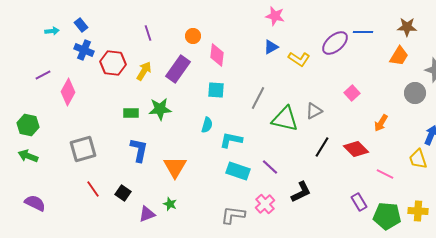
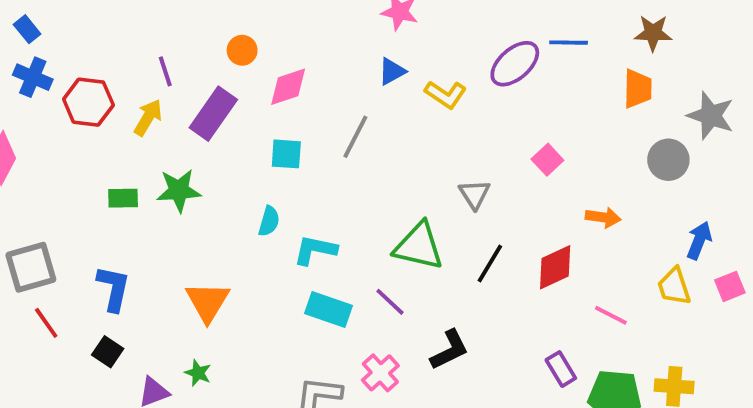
purple line: (148, 33) -> (165, 71), moved
pink diamond: (217, 55) -> (288, 87), turned 65
orange trapezoid: (399, 56) -> (638, 89), turned -30
gray line: (258, 98) -> (355, 137), moved
gray triangle: (314, 111) -> (474, 194), turned -36
green triangle: (285, 119) -> (419, 246), moved
orange arrow: (381, 123) -> (603, 217), turned -114
red diamond: (356, 149) -> (555, 267), turned -70
blue L-shape: (139, 150) -> (113, 288), moved
red line: (93, 189) -> (46, 323), moved

